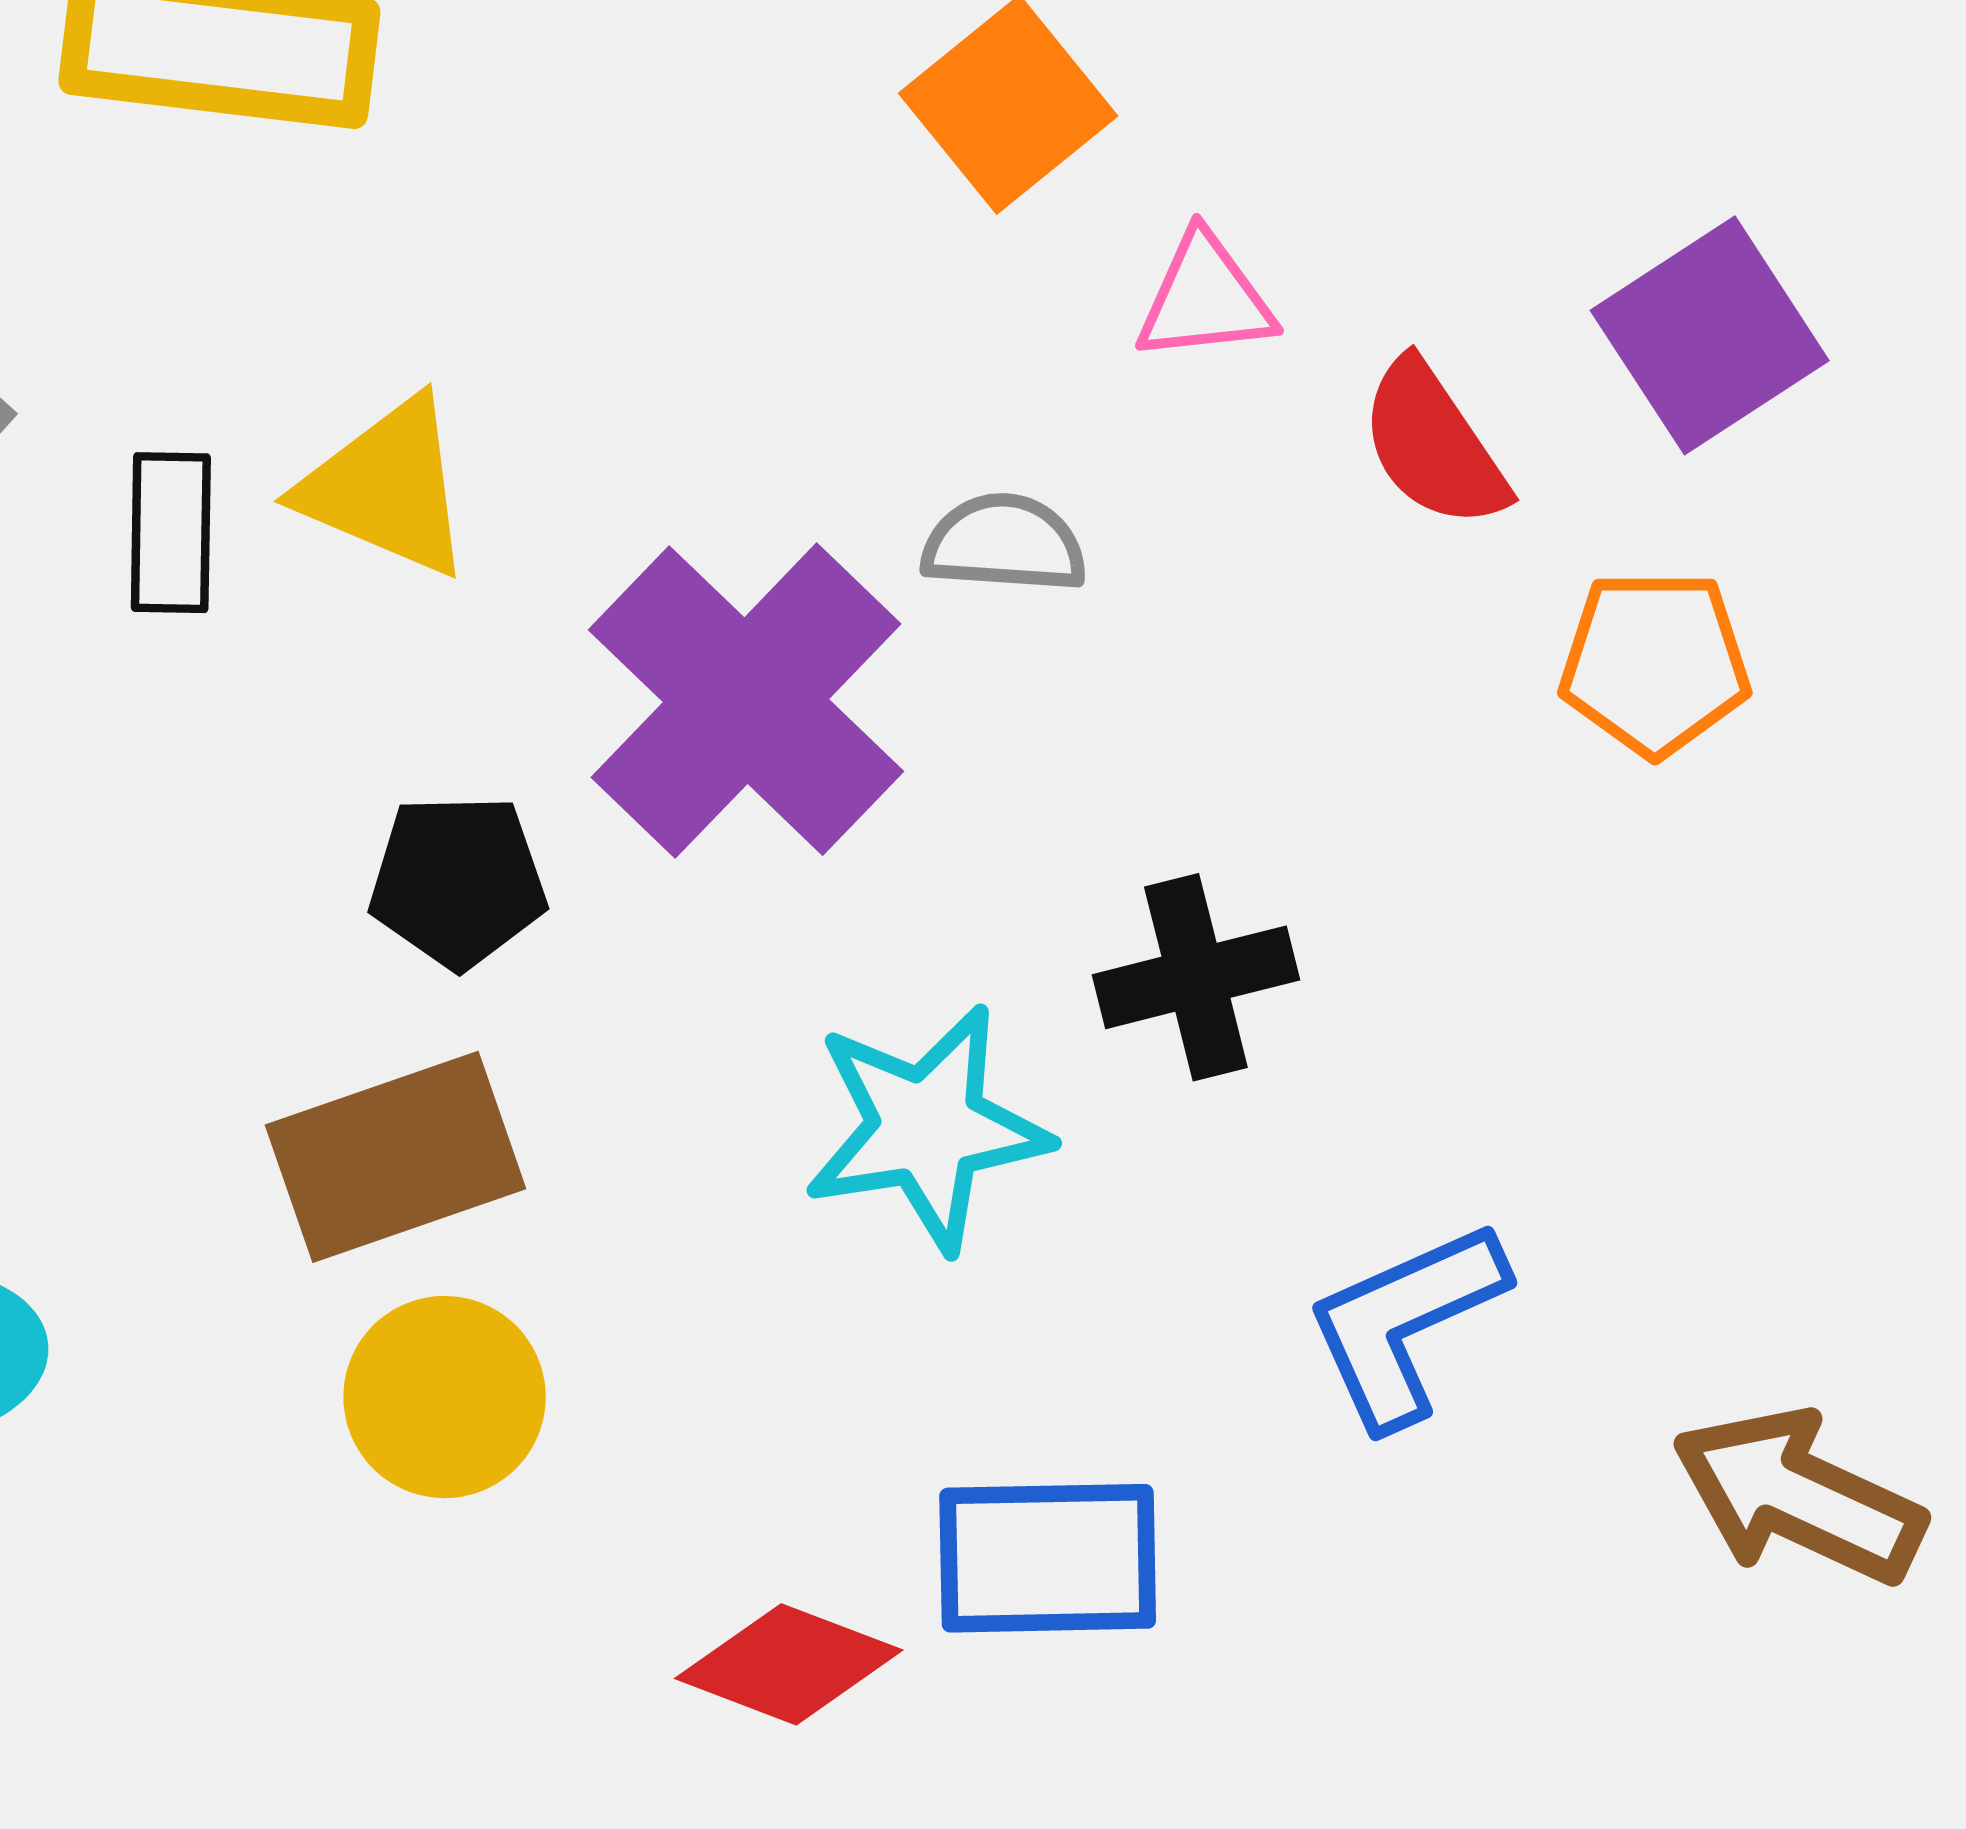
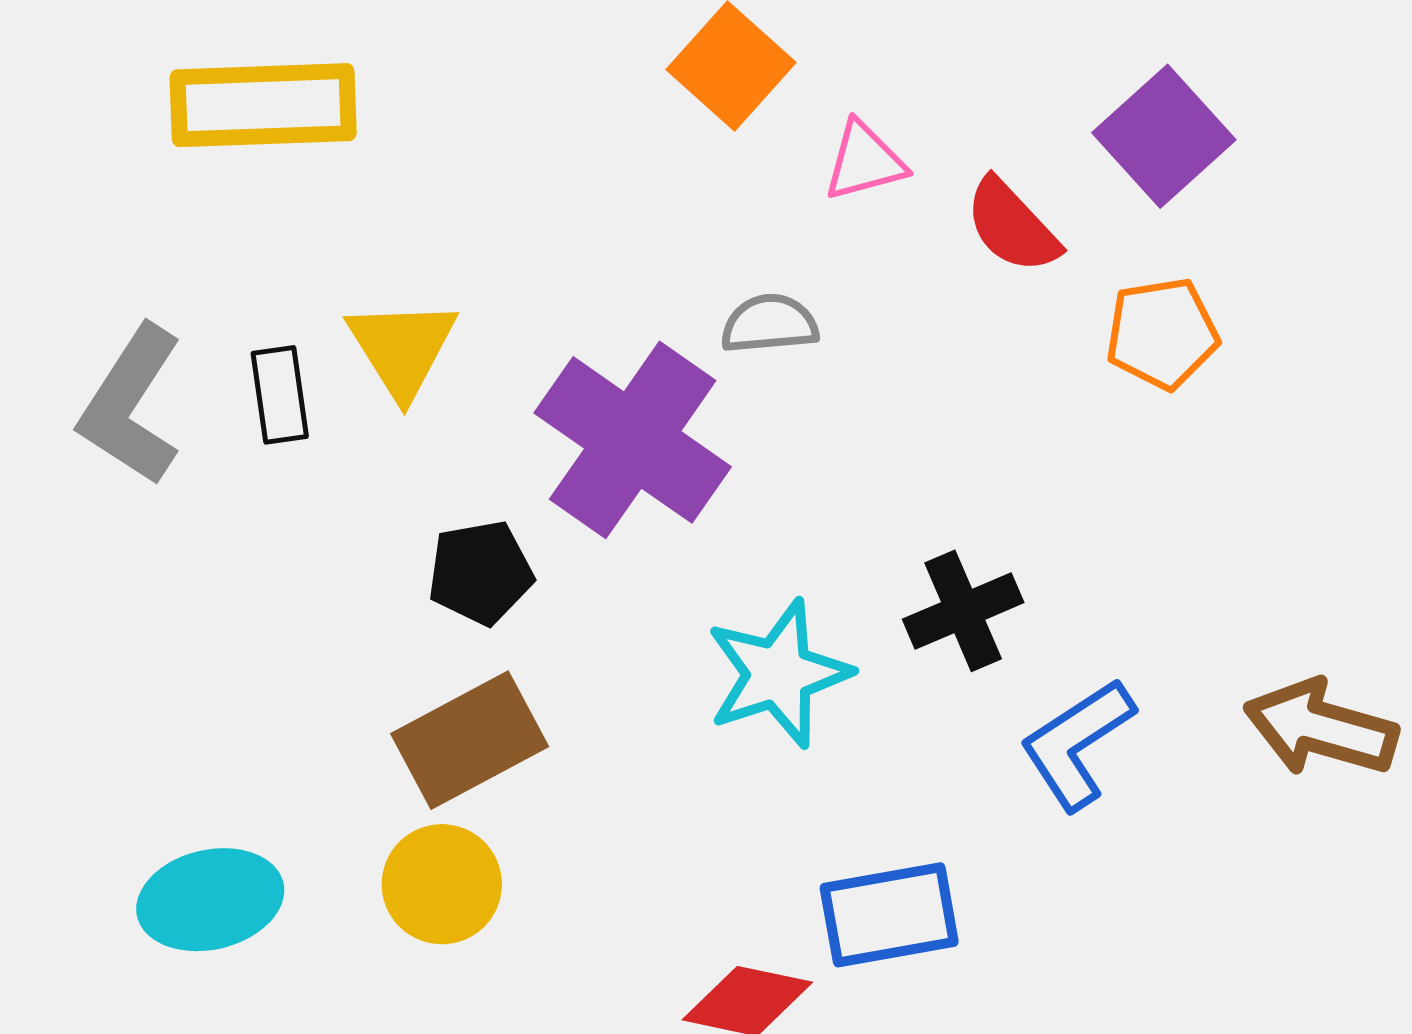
yellow triangle: (387, 487) -> (402, 348), turned 44
black cross: (1196, 977) -> (963, 611), moved
yellow circle: (445, 1397) -> (442, 884), moved
brown arrow: (1798, 1496) -> (1321, 728), moved

